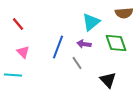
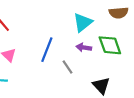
purple arrow: (84, 44) -> (84, 47), moved

